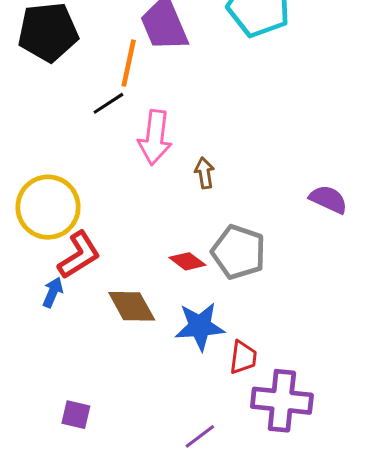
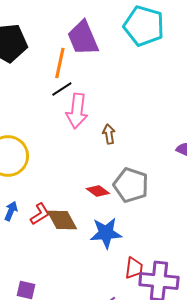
black line: (108, 103) -> (62, 89), moved
red L-shape: (79, 255) -> (40, 214), moved, size x0.7
red trapezoid: (243, 357) -> (134, 268), moved

